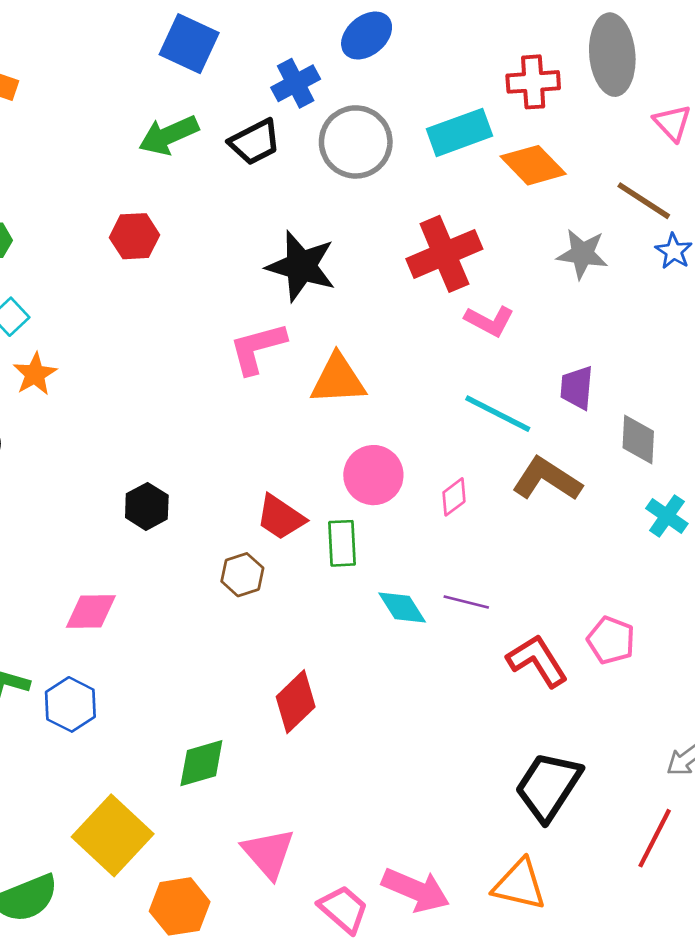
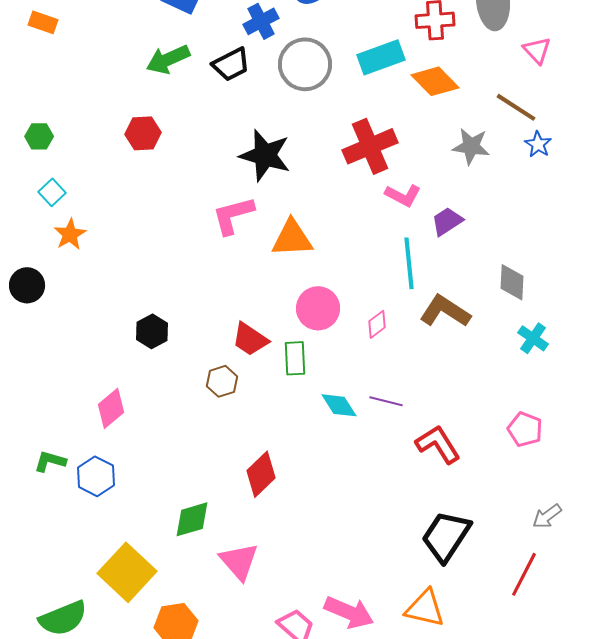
purple trapezoid: (577, 388) -> (447, 221), moved, turned 52
cyan line: (498, 414) -> (409, 263), turned 57
pink diamond: (91, 612) -> (111, 408), turned -39
pink pentagon: (611, 640) -> (525, 429), moved
pink triangle: (268, 853) -> (239, 561), moved

